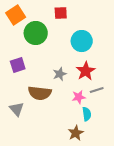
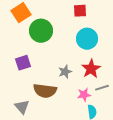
red square: (61, 13) -> (80, 11), moved

